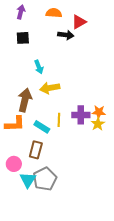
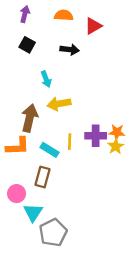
black arrow: (66, 35) -> (70, 50), moved
black square: (23, 38) -> (27, 45), turned 32
gray pentagon: (45, 179) -> (53, 233), moved

